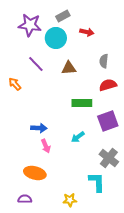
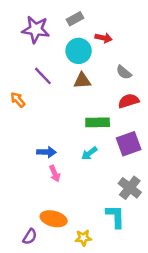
cyan circle: (56, 38) -> (79, 51), moved
gray semicircle: (104, 61) -> (124, 72), turned -56
cyan arrow: (78, 137) -> (89, 153), moved
orange ellipse: (35, 173) -> (54, 219), moved
purple semicircle: (25, 199) -> (30, 237), turned 120

